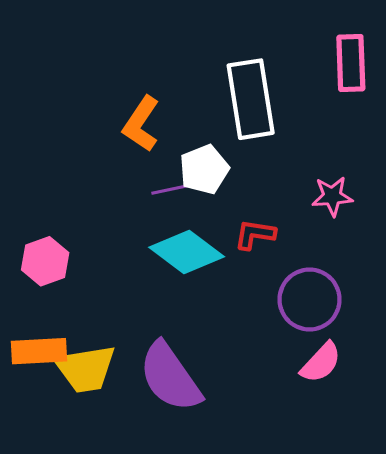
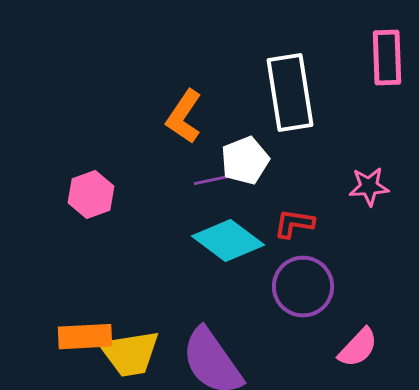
pink hexagon: (45, 261) -> (91, 195), moved
purple circle: (310, 300) -> (303, 287), moved

